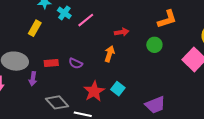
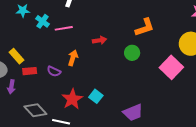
pink line: (86, 20) -> (64, 28), turned 30
yellow rectangle: (35, 28) -> (17, 56), moved, turned -70
orange arrow: (109, 54) -> (73, 58), moved

